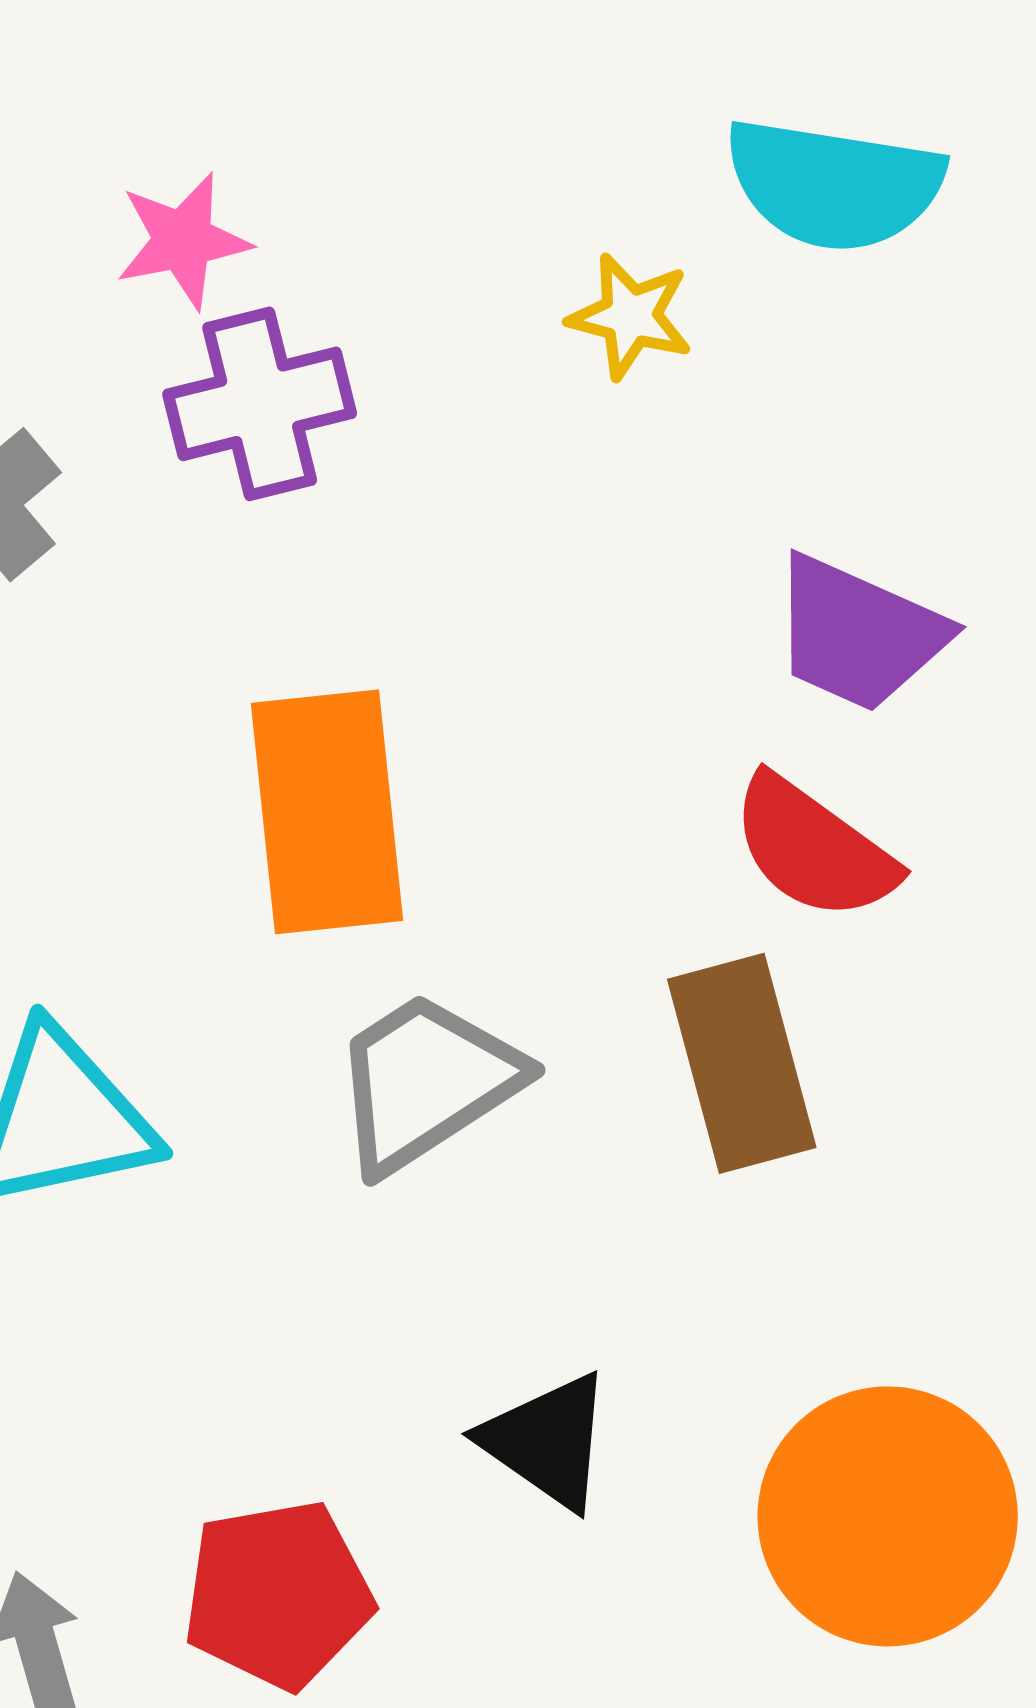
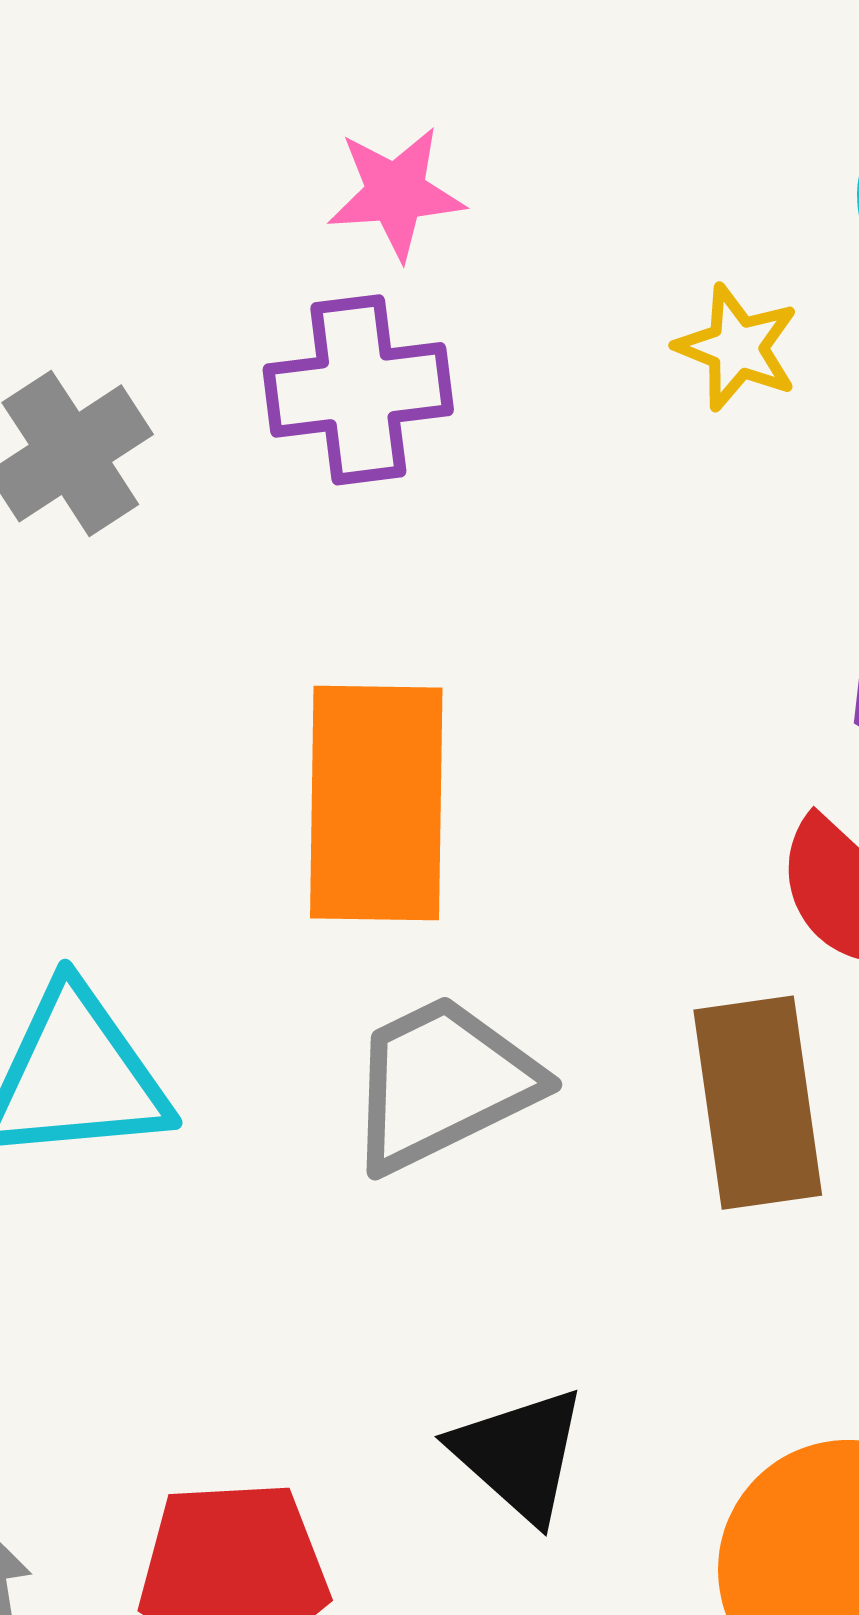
pink star: (183, 241) -> (396, 193), moved

